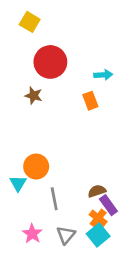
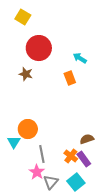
cyan arrow: (103, 75) -> (80, 58), turned -144
brown semicircle: (97, 191) -> (87, 139), moved
orange cross: (98, 218) -> (71, 156), moved
pink star: (32, 234) -> (37, 172), moved

